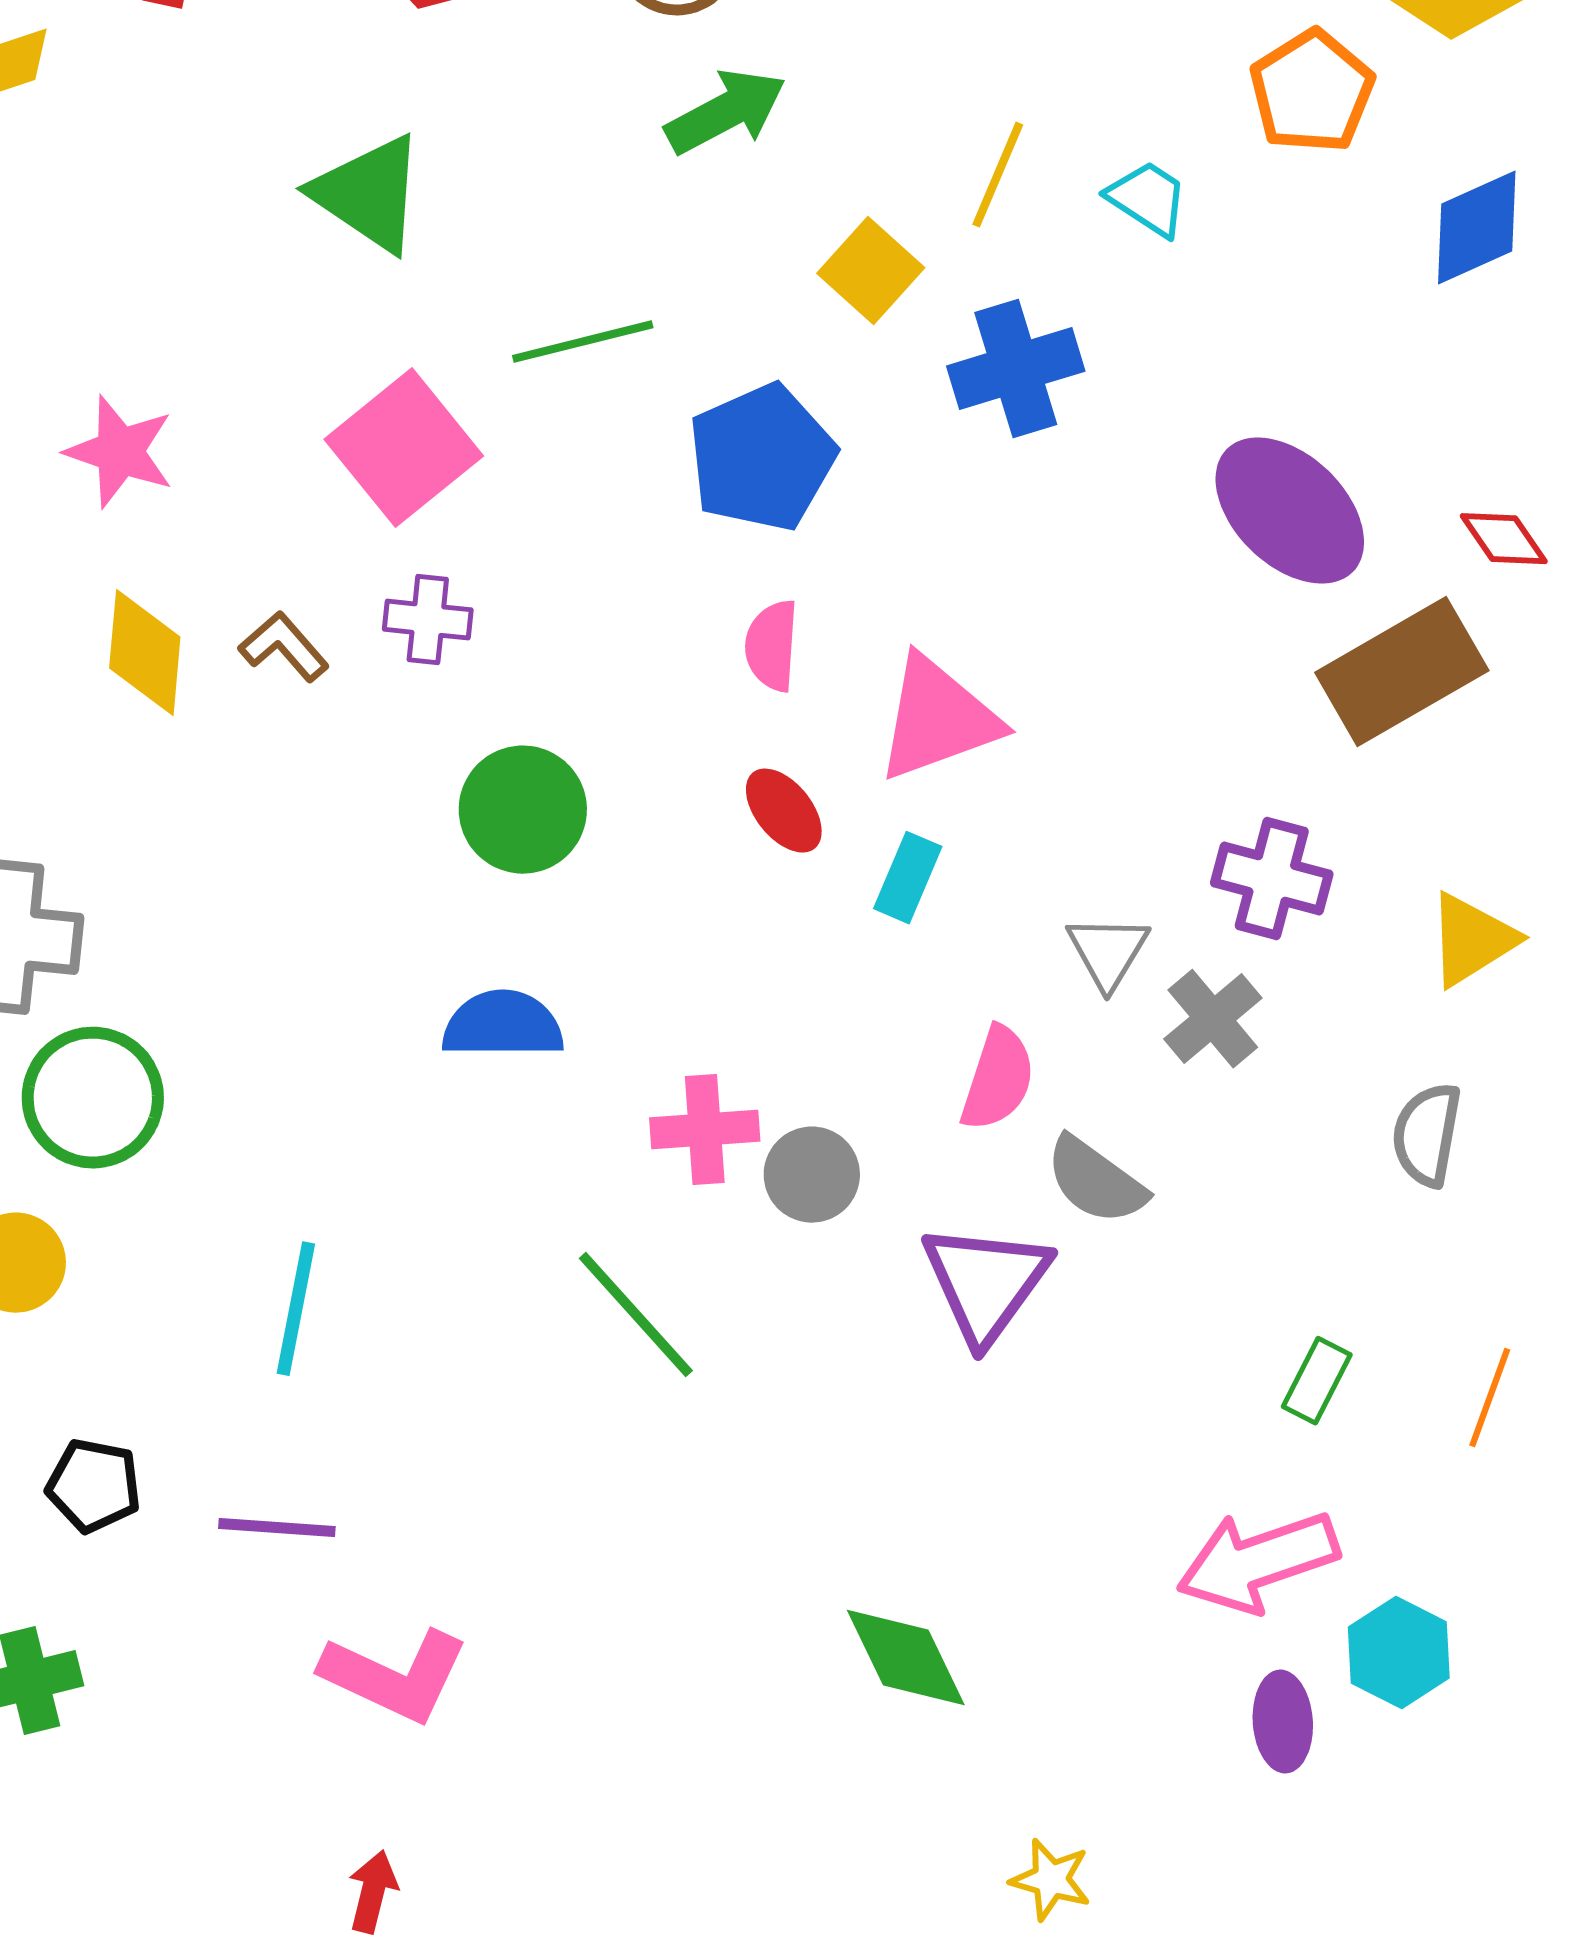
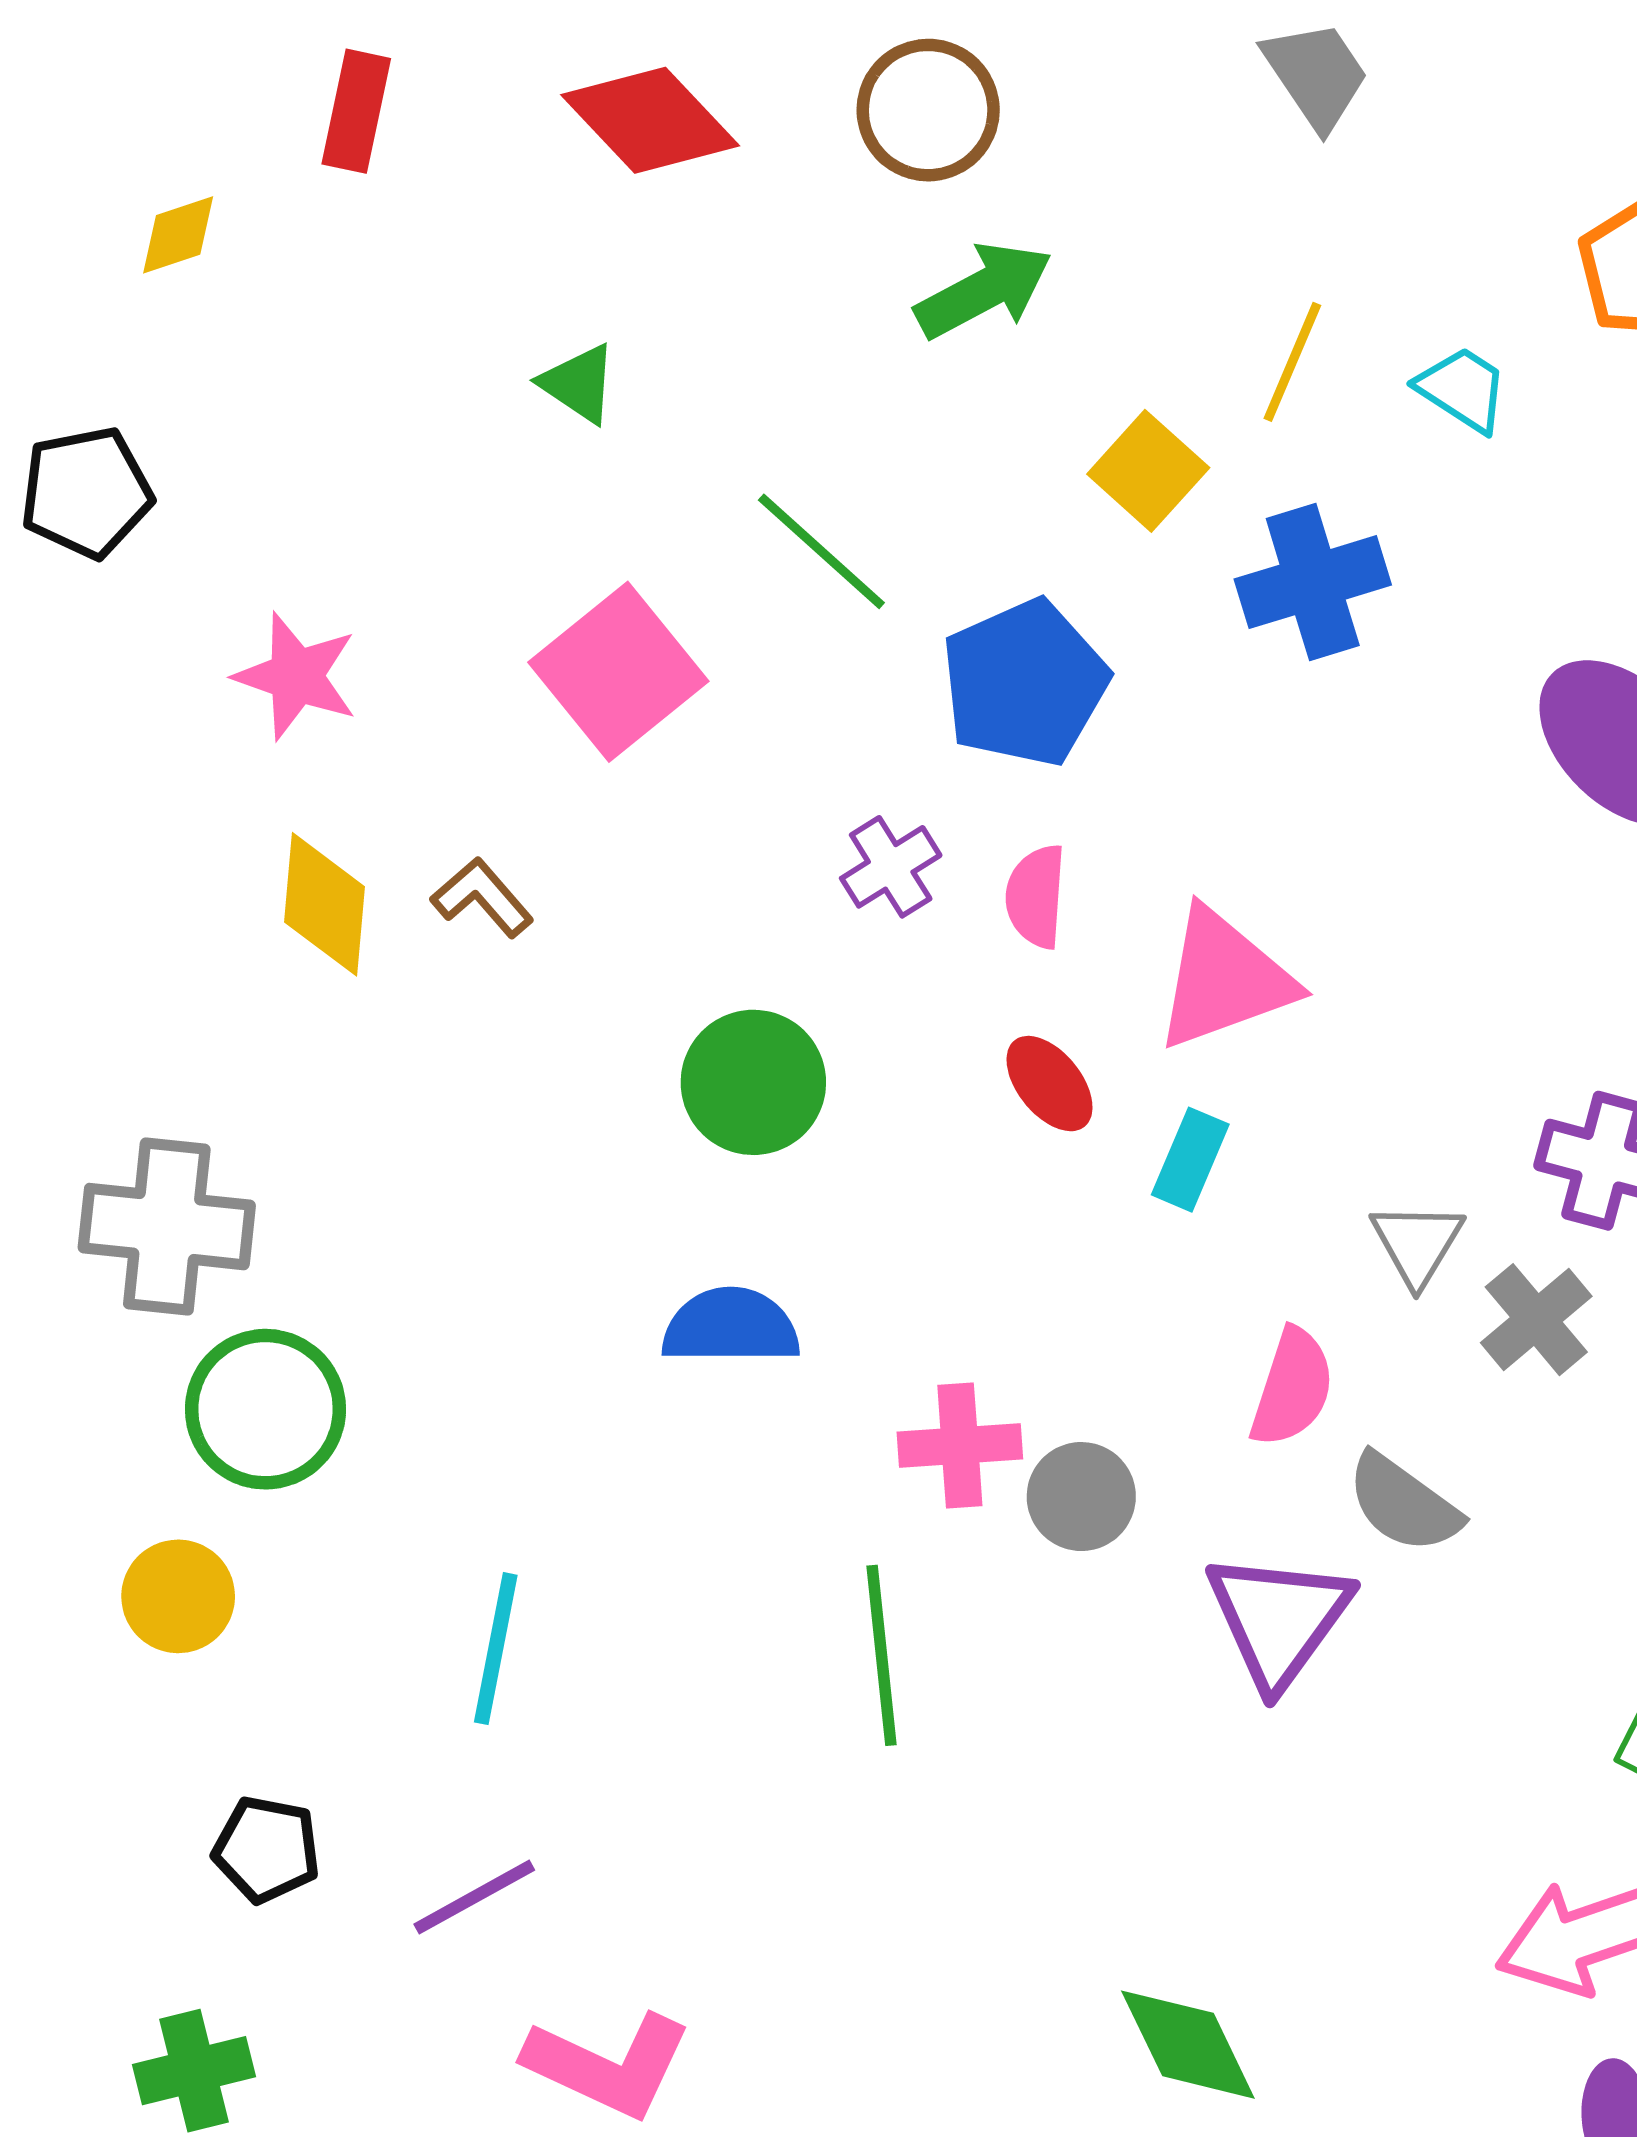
green triangle: (369, 194) -> (579, 383), size x0.6
green line: (583, 342) -> (821, 551), turned 56
purple cross: (428, 620) -> (891, 867), moved, turned -38
green line: (636, 1315) -> (882, 1655), turned 36
purple line: (277, 1528) -> (474, 1897), turned -33

